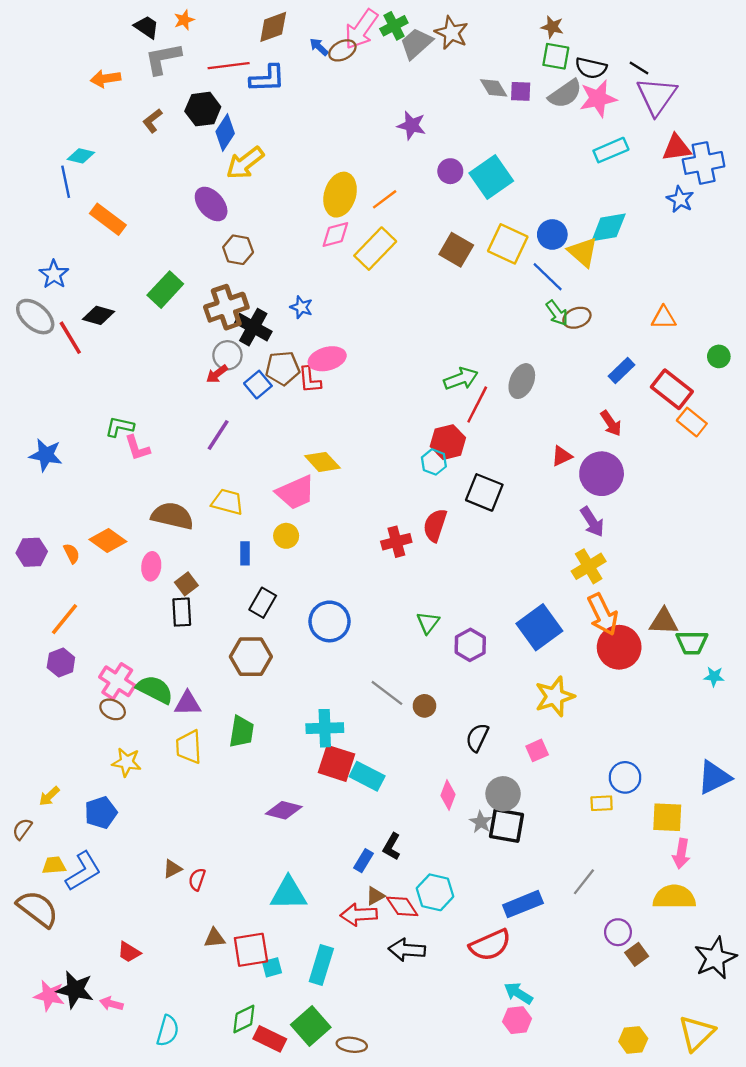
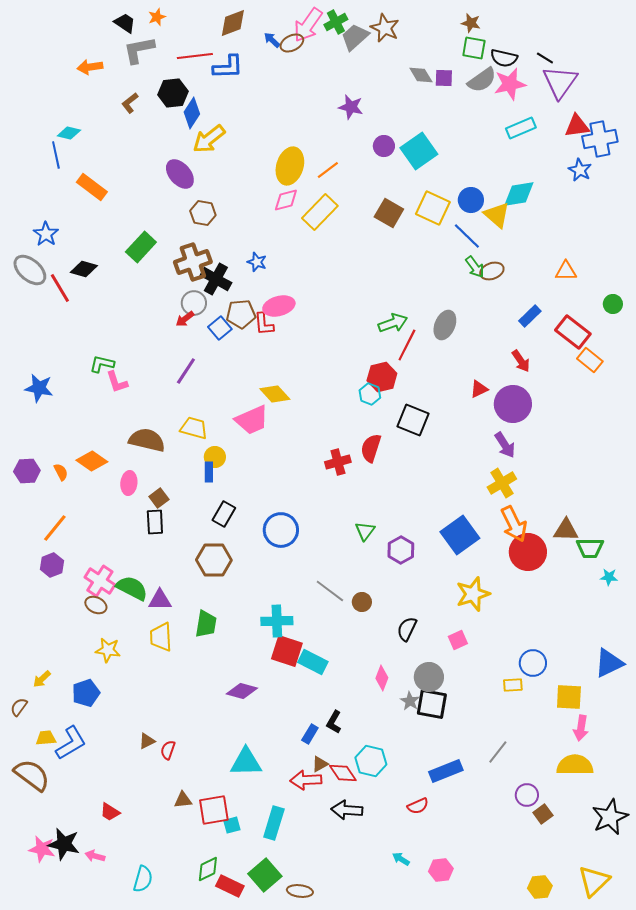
yellow circle: (286, 536) -> (215, 457), moved
red semicircle: (490, 945) -> (418, 806), size x0.6
cyan arrow: (518, 993) -> (401, 859), moved, size x0.7

